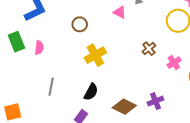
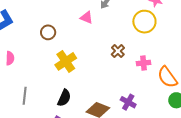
pink cross: (174, 63) -> (144, 63), turned 32
purple cross: (155, 101) -> (128, 102), turned -35

